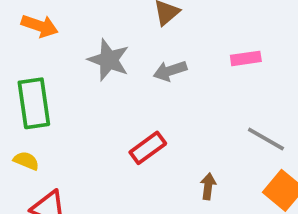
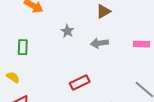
gray star: (109, 60) -> (67, 31), size x0.6
green rectangle: (34, 103) -> (23, 47), size x0.6

